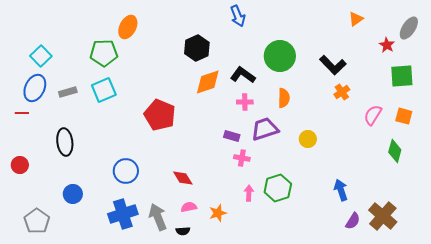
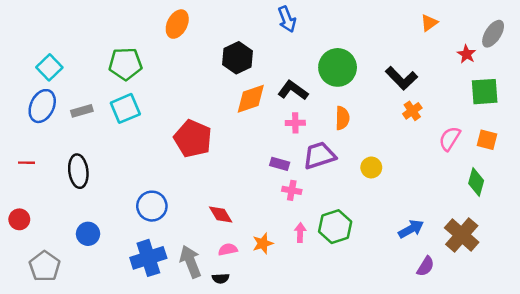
orange ellipse: (128, 27) -> (177, 24), moved
red line: (22, 113) -> (27, 163), moved
red circle: (20, 165) -> (19, 219), moved
blue arrow: (341, 190) -> (411, 229), turned 80
orange star: (218, 213) -> (263, 243), moved
brown cross: (383, 216) -> (462, 235), moved

